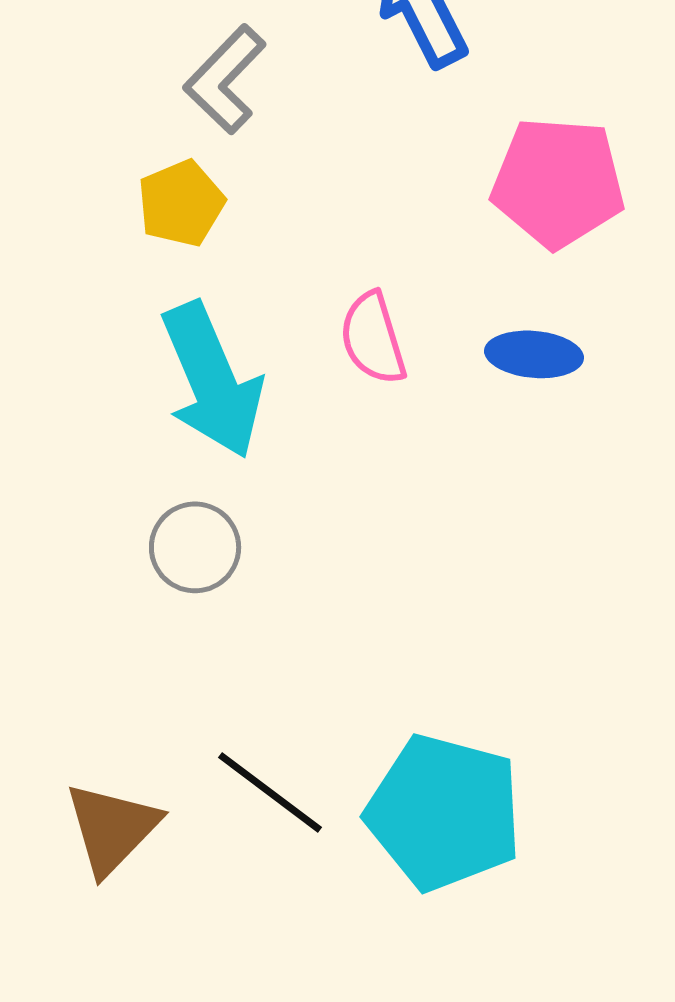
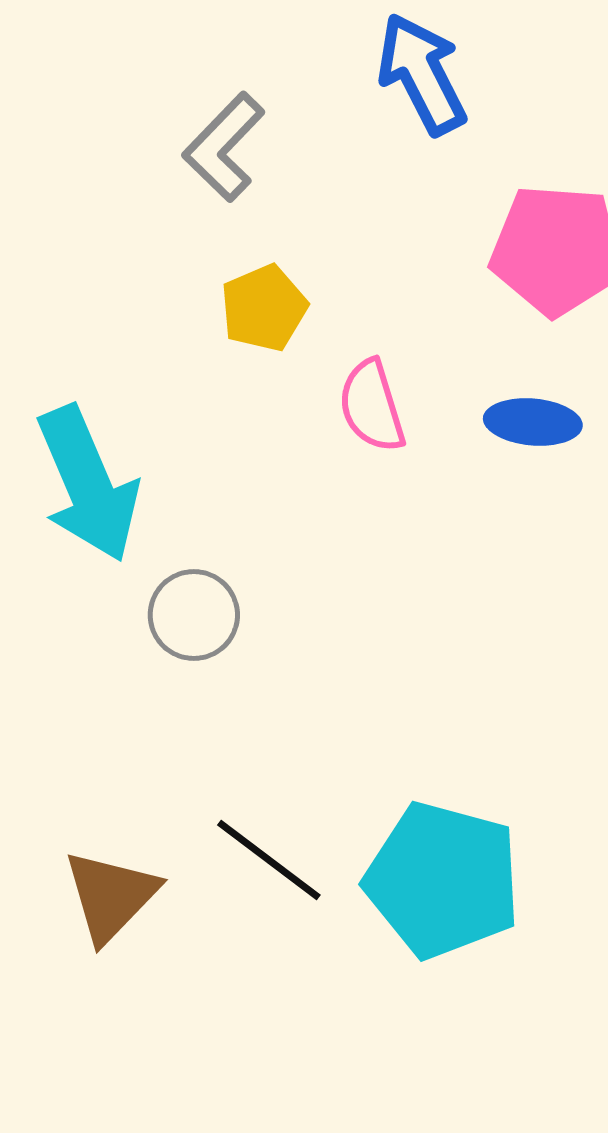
yellow pentagon: (181, 203) -> (264, 308), moved
cyan arrow: (212, 380) -> (88, 484), moved

